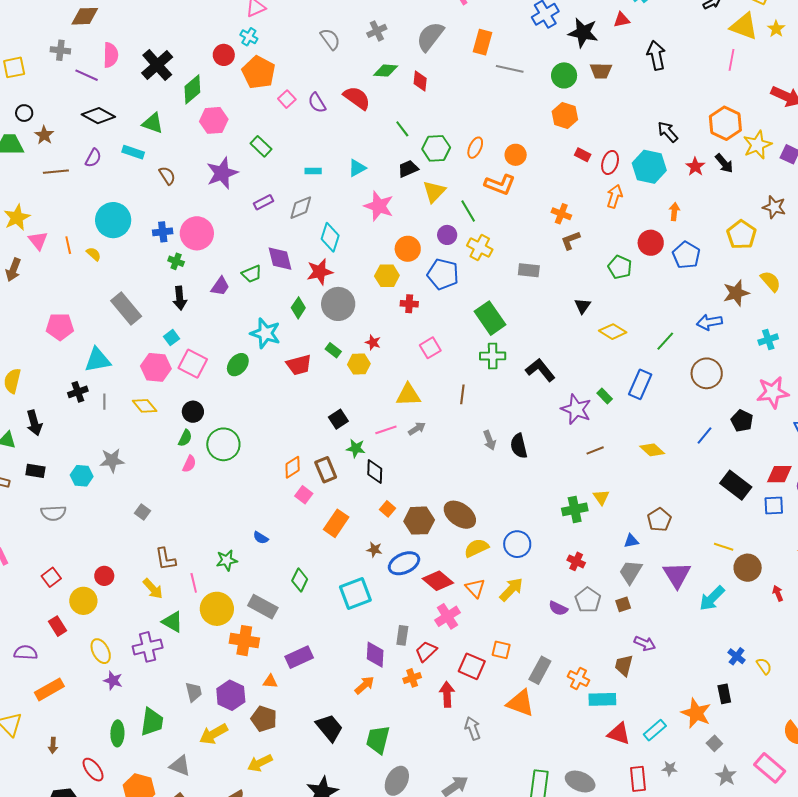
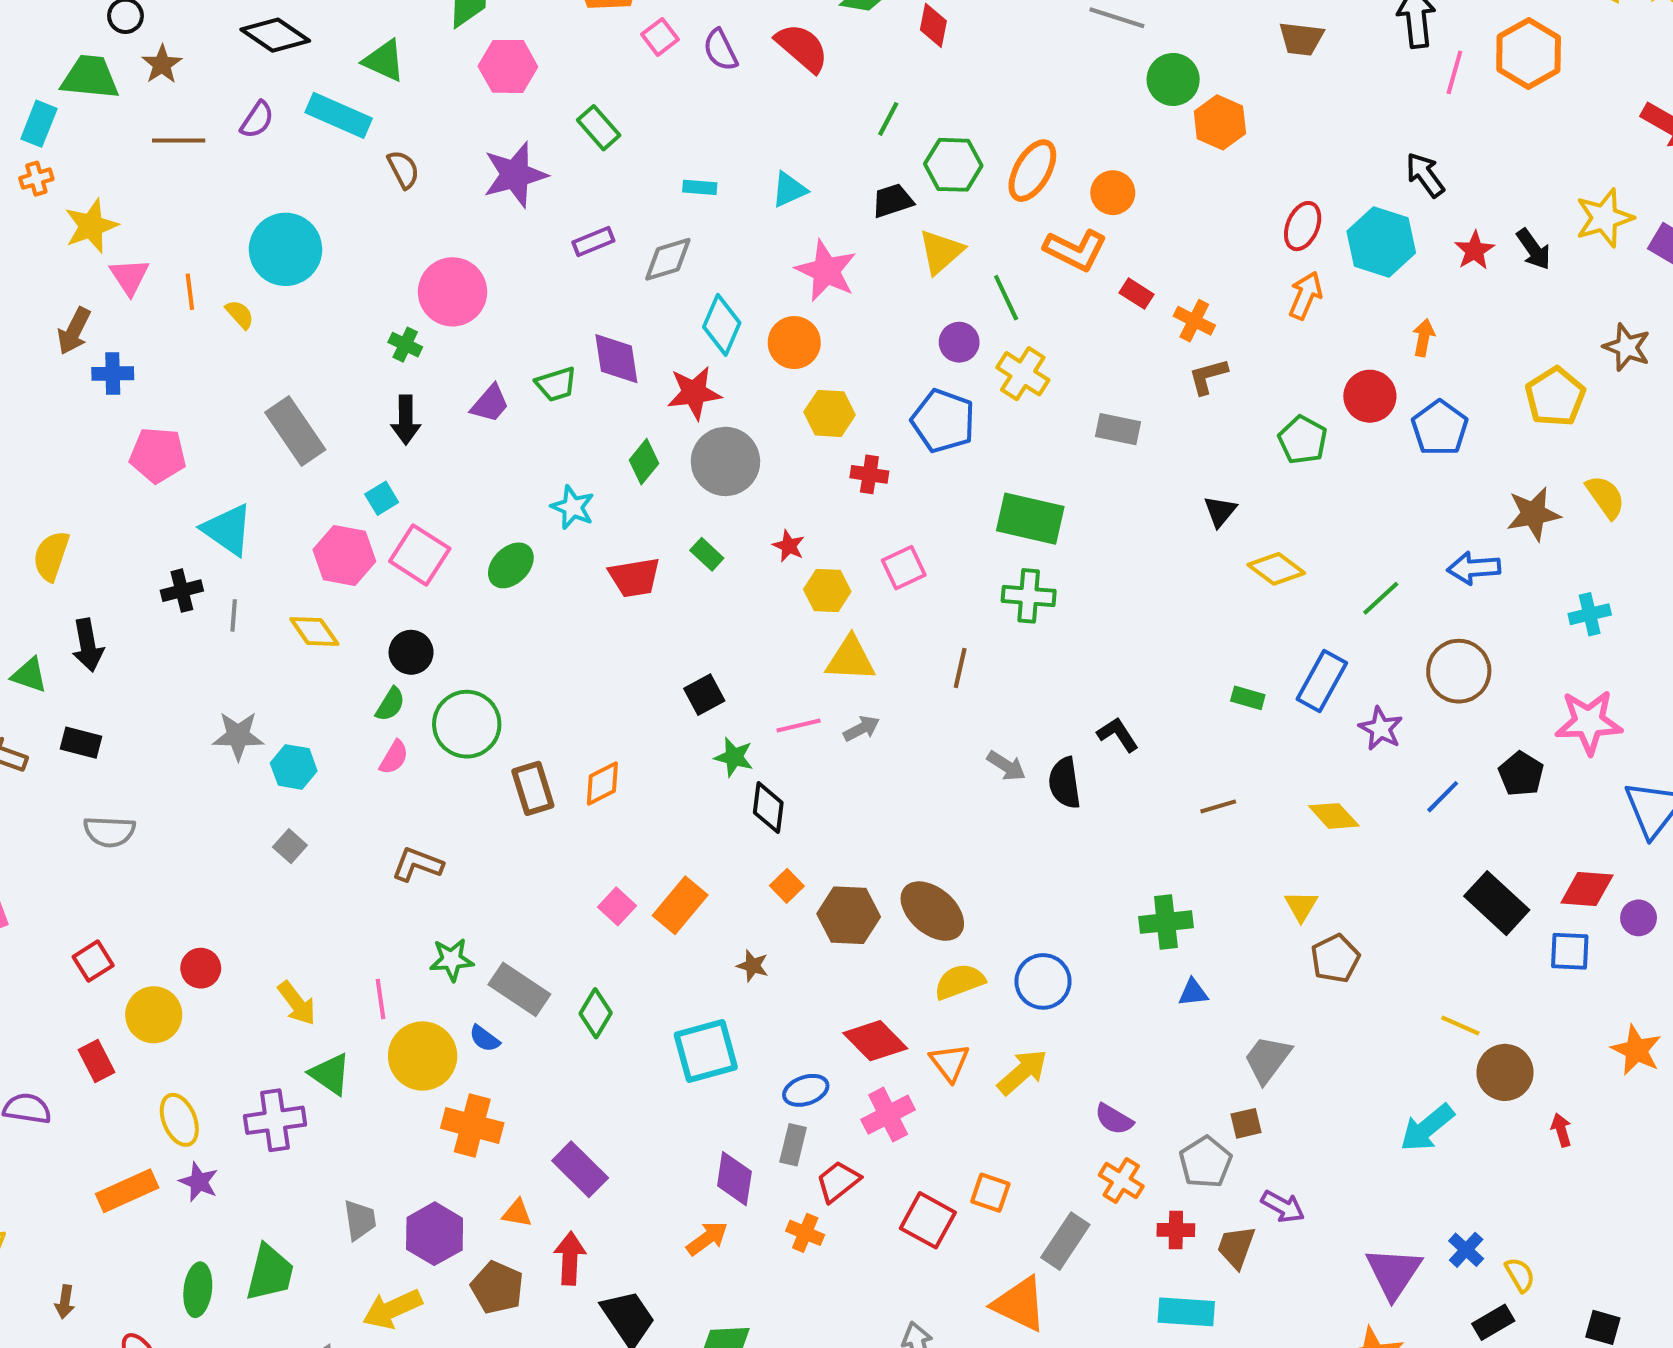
pink line: (732, 60) -> (1454, 72), moved
green circle: (564, 75) -> (1173, 79), moved
orange hexagon: (725, 123) -> (1529, 53), moved
green line: (402, 129) -> (888, 119), turned 60
orange ellipse: (475, 148) -> (1032, 171), size x1.4
cyan rectangle: (133, 152) -> (339, 115), size x1.4
red rectangle: (583, 155) -> (1137, 294), moved
blue cross: (163, 232) -> (113, 374), moved
orange circle: (408, 249) -> (794, 343), moved
green rectangle: (490, 318) -> (1030, 519), turned -48
cyan star: (265, 333) -> (573, 507), size x0.7
cyan triangle: (97, 360) -> (228, 530), turned 40
yellow hexagon: (359, 364) -> (827, 590), moved
black L-shape: (540, 370) -> (1118, 735), moved, size x0.7
green rectangle: (605, 396) -> (1248, 698), turned -35
purple star: (576, 409) -> (1381, 729), moved, size x0.7
gray arrow: (490, 440) -> (1006, 766), turned -42
brown rectangle: (326, 470) -> (533, 788), moved
cyan hexagon: (82, 476) -> (294, 767), moved
pink square: (304, 495) -> (617, 906), moved
yellow triangle: (601, 497) -> (1301, 906), moved
blue semicircle: (261, 538) -> (484, 1039), moved
blue triangle: (631, 541) -> (1193, 993), moved
brown L-shape: (166, 559) -> (417, 864), moved, turned 115
red cross: (576, 561) -> (1176, 1230), moved, turned -30
blue ellipse: (404, 563) -> (806, 1090), moved, size x0.7
purple triangle: (677, 575) -> (1394, 1273), moved
gray pentagon: (588, 600) -> (1206, 1162), moved
gray rectangle: (263, 607) -> (519, 989), moved
purple rectangle: (299, 657) -> (580, 1169), turned 64
orange cross: (412, 678) -> (805, 1233), turned 36
orange cross: (578, 678) -> (1121, 1181), moved
orange rectangle: (49, 689) -> (127, 1191), moved
red arrow: (447, 694) -> (570, 1258), moved
black rectangle: (724, 694) -> (1493, 1322), moved, turned 66

